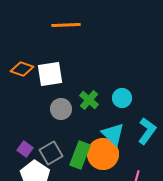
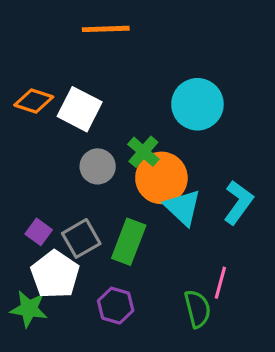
white square: (50, 74) -> (80, 109), turned 36
cyan circle: (122, 98) -> (197, 104), moved, size x1.6
orange circle: (103, 154) -> (161, 178), moved

